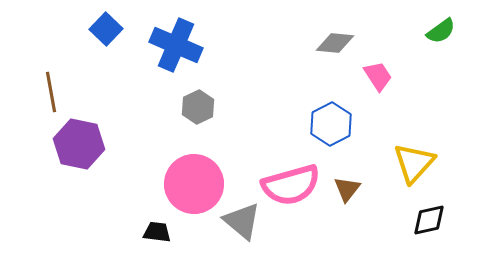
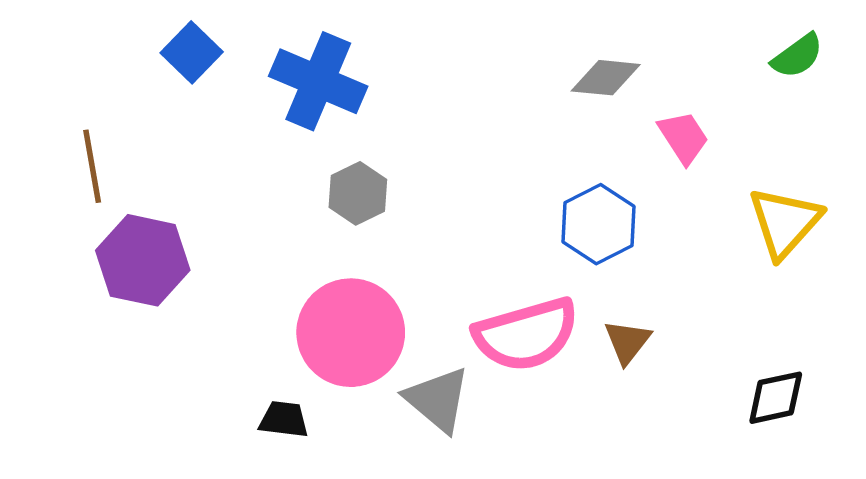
yellow triangle: (414, 163) -> (785, 222), moved

